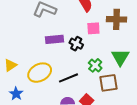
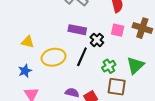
yellow triangle: (10, 65) -> (28, 42), turned 32
black line: (69, 78) -> (82, 57), moved, turned -60

